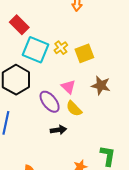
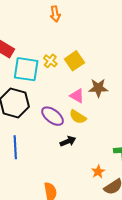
pink triangle: (68, 87) -> (77, 96), moved

